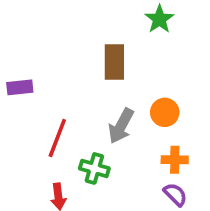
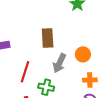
brown rectangle: (114, 62) -> (48, 38), moved

